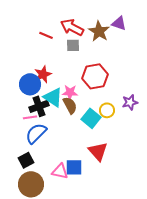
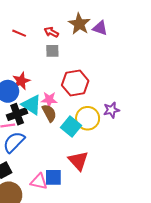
red arrow: (72, 27) -> (51, 32), size x0.6
brown star: (99, 31) -> (79, 24), moved
red line: (46, 35) -> (19, 33), moved
yellow circle: (107, 110) -> (88, 118), size x1.5

